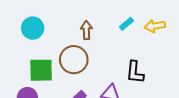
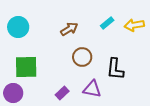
brown arrow: (86, 30) -> (69, 29), turned 60
brown circle: (74, 60) -> (82, 57), moved, size x0.7

